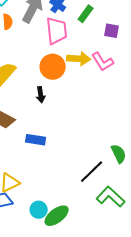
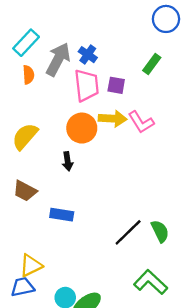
green rectangle: (86, 14) -> (152, 64), moved
purple square: (112, 31) -> (116, 85), moved
black line: (92, 172) -> (128, 232), moved

